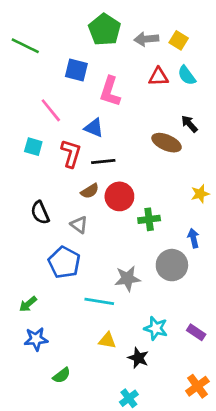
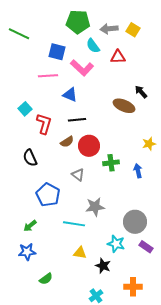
green pentagon: (105, 30) -> (78, 22), turned -30
cyan semicircle: (187, 75) -> (93, 46), moved
pink L-shape: (110, 91) -> (82, 68), turned -65
pink line: (51, 110) -> (48, 76), moved, turned -54
cyan square: (33, 147) -> (25, 109), turned 32
red L-shape: (71, 153) -> (44, 124), moved
gray triangle: (79, 225) -> (78, 175), moved
blue arrow: (193, 238) -> (138, 171), moved
gray circle: (172, 265) -> (135, 222), moved
green arrow: (28, 304) -> (30, 226), moved
orange cross: (197, 386) -> (133, 287), moved, turned 36

